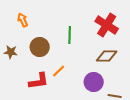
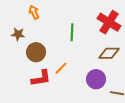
orange arrow: (23, 20) -> (34, 12), moved
brown circle: (40, 47) -> (36, 52), moved
brown star: (11, 52) -> (18, 34), moved

